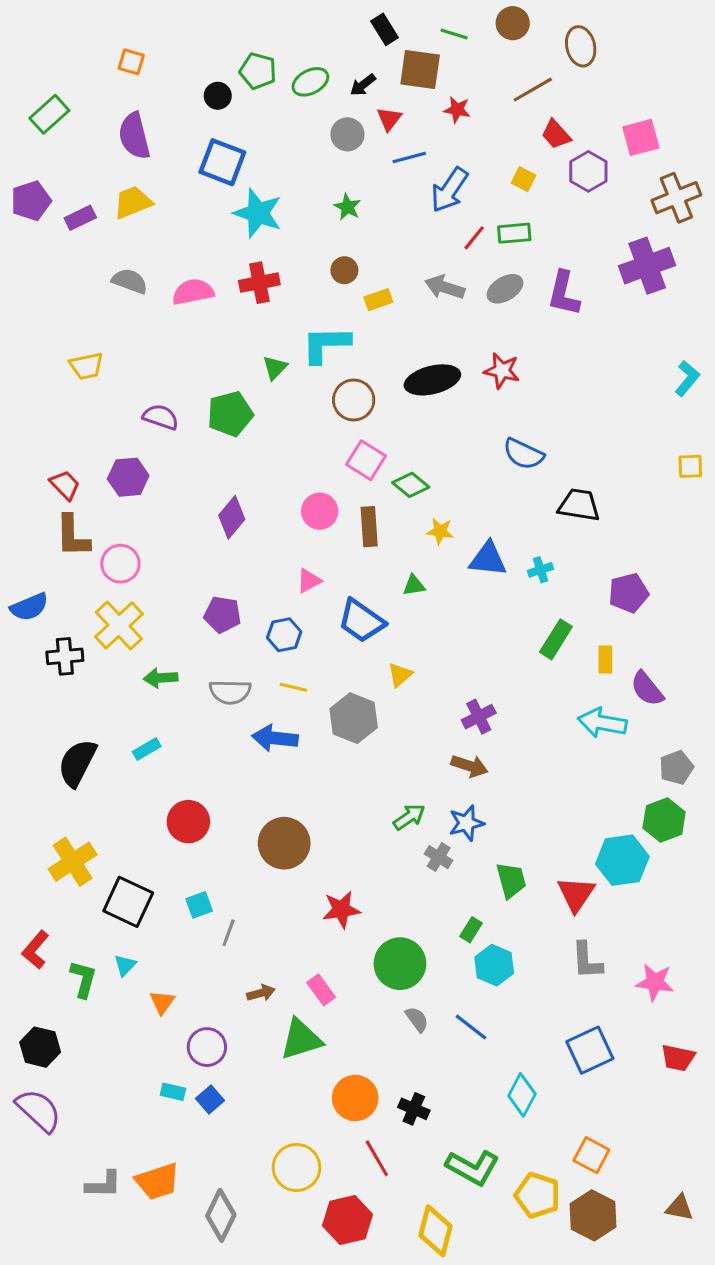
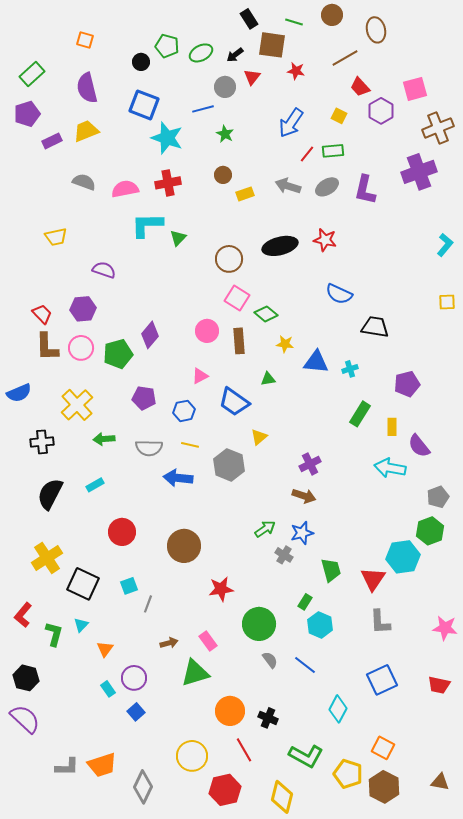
blue line: (409, 158) -> (203, 109), moved
purple pentagon: (31, 201) -> (27, 114), moved
cyan L-shape: (326, 344) -> (147, 225), moved
green pentagon: (230, 414) -> (118, 354), moved
pink circle: (120, 564) -> (81, 348), moved
black cross: (65, 656) -> (42, 442), moved
pink star: (655, 982) -> (445, 628), moved
cyan rectangle: (173, 1092) -> (108, 689), moved, turned 42

